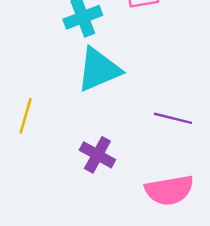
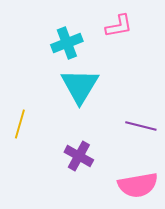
cyan triangle: (99, 70) -> (80, 86), turned -36

